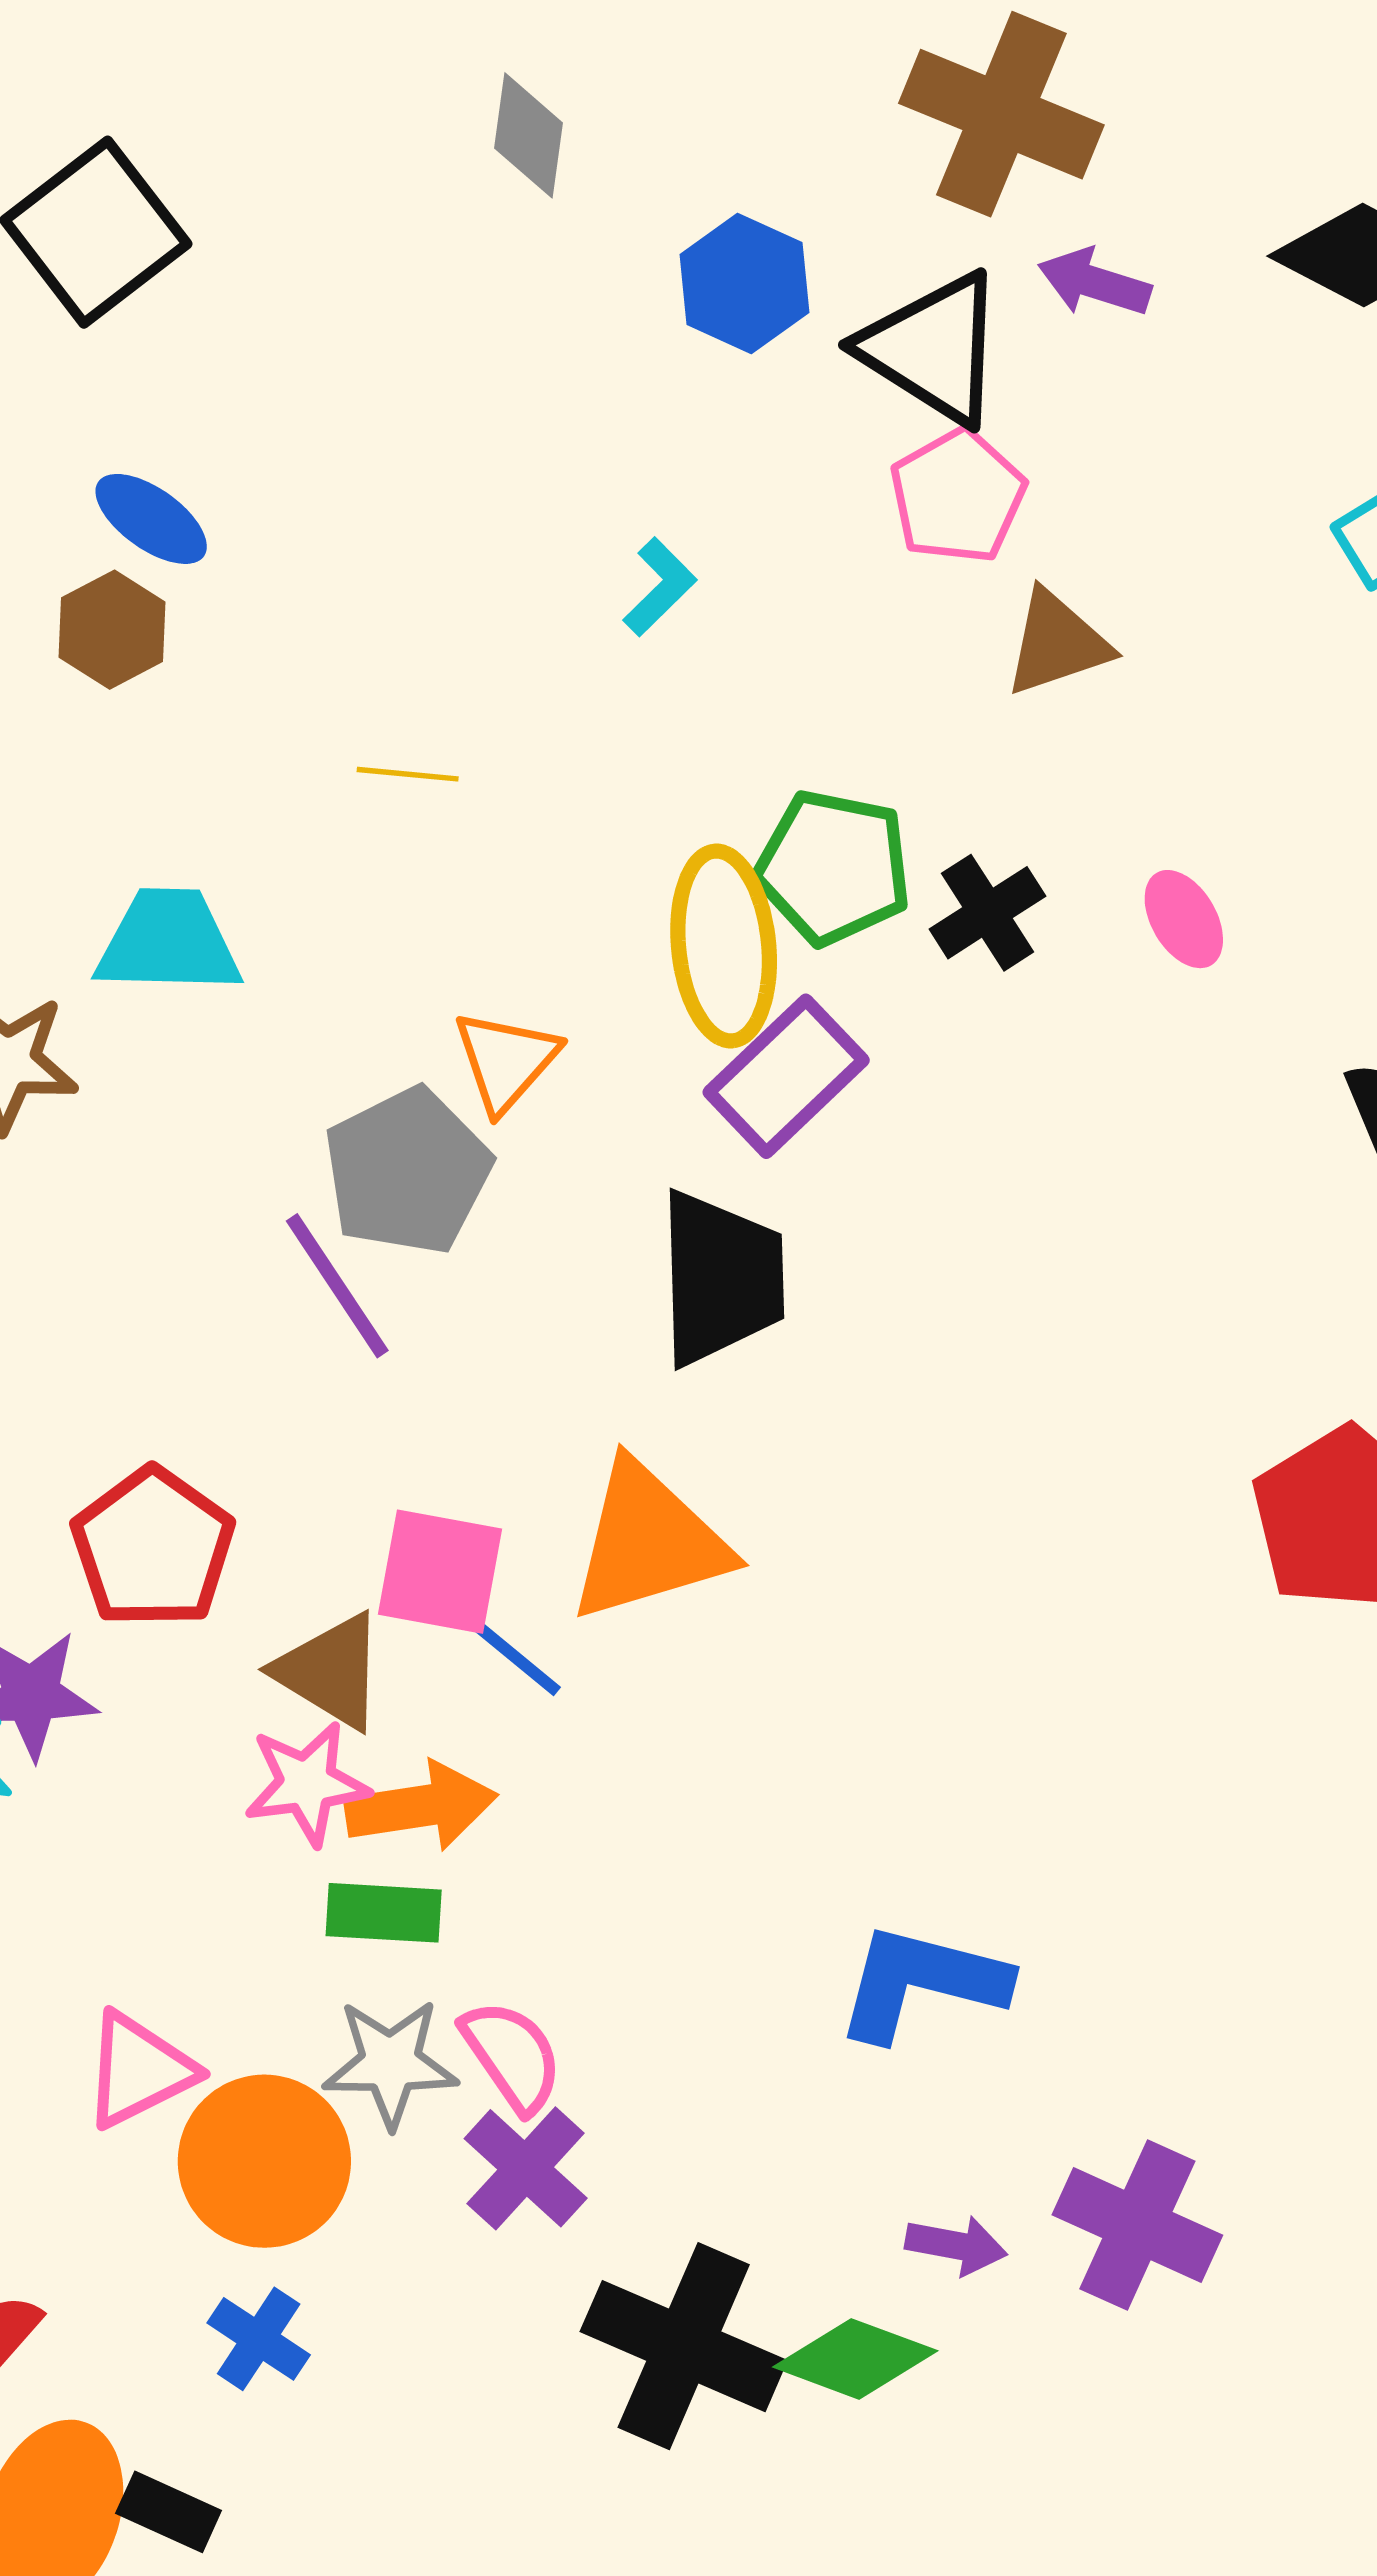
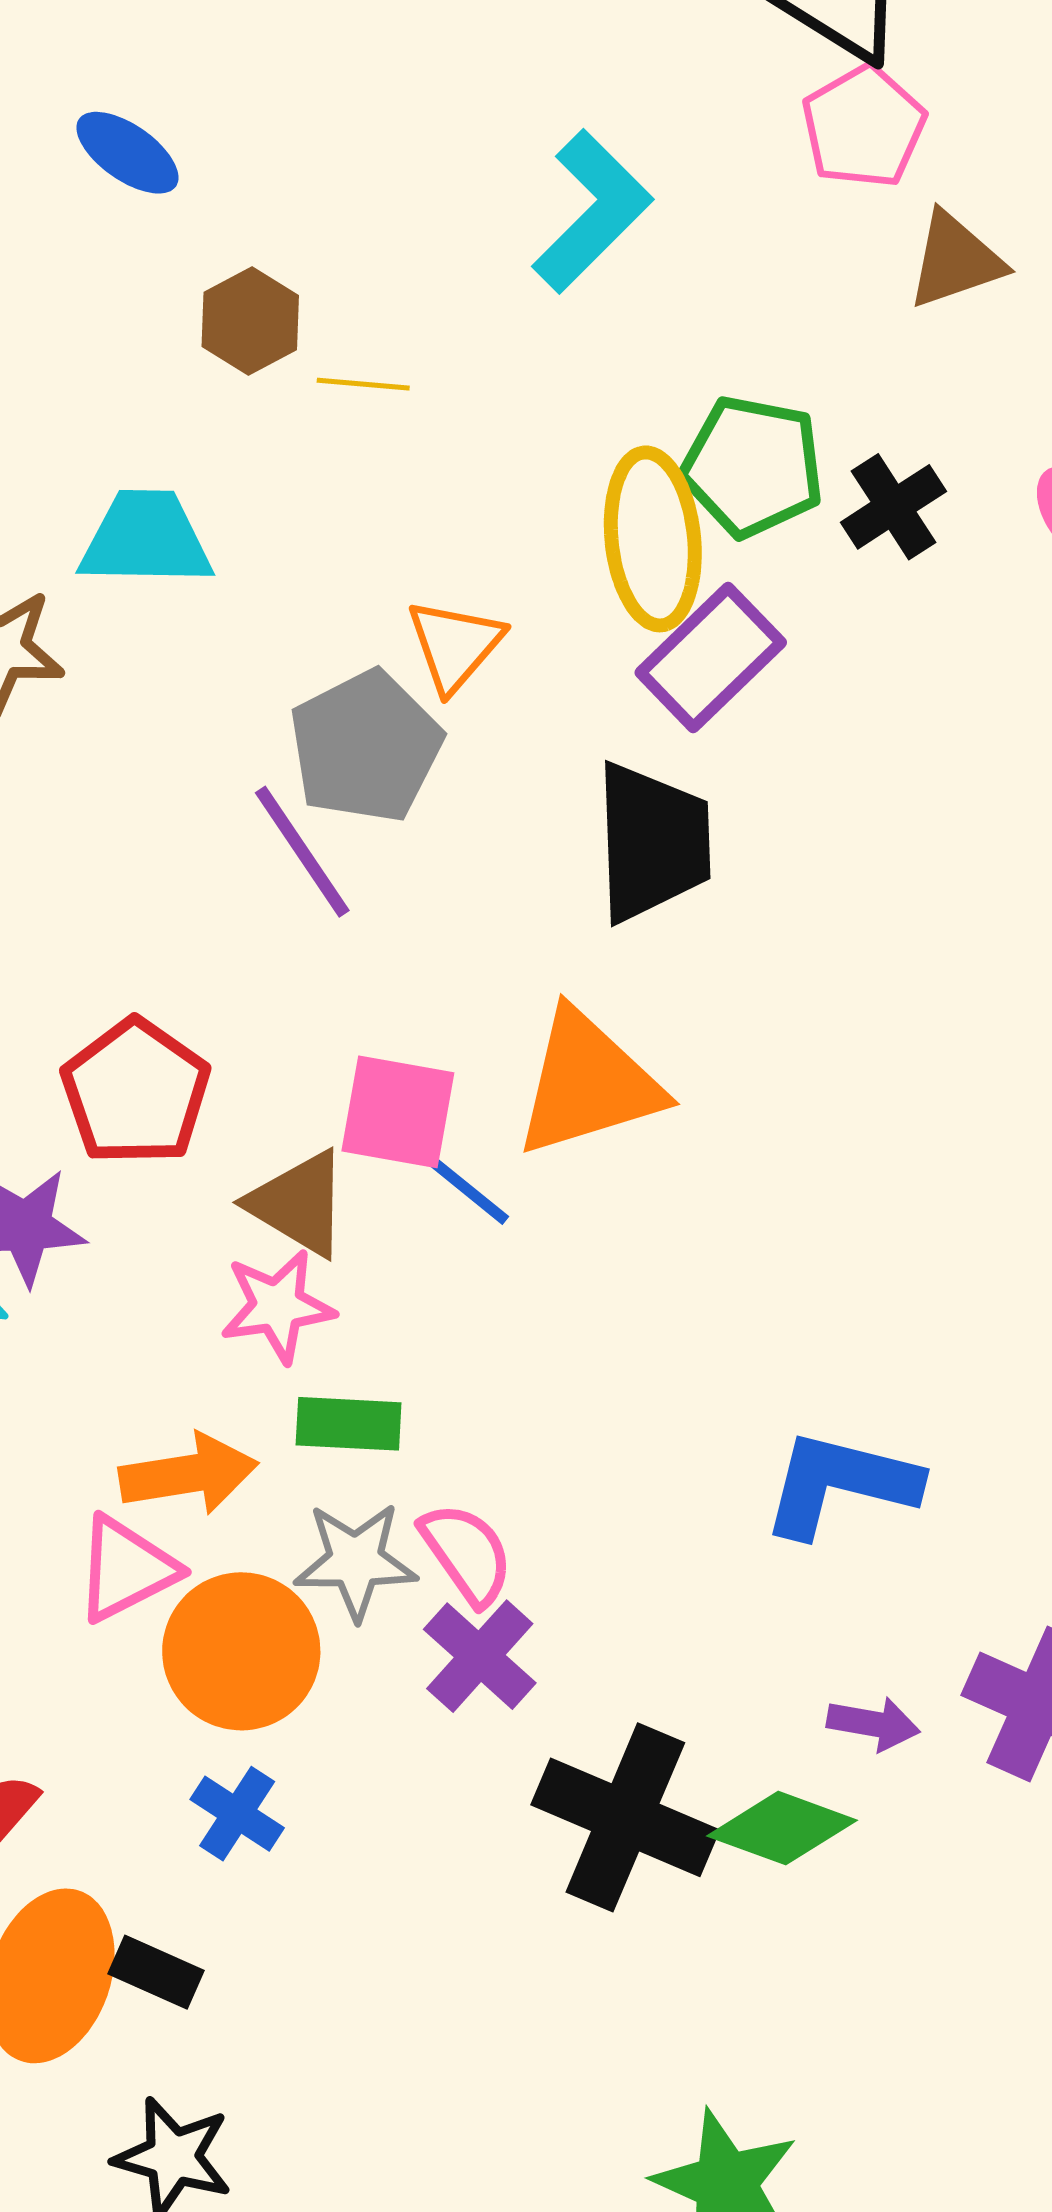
cyan L-shape: (660, 587) -> (592, 211), size x1.8
brown hexagon: (112, 630) -> (250, 321), moved
orange arrow: (421, 1806) -> (189, 1474), moved

